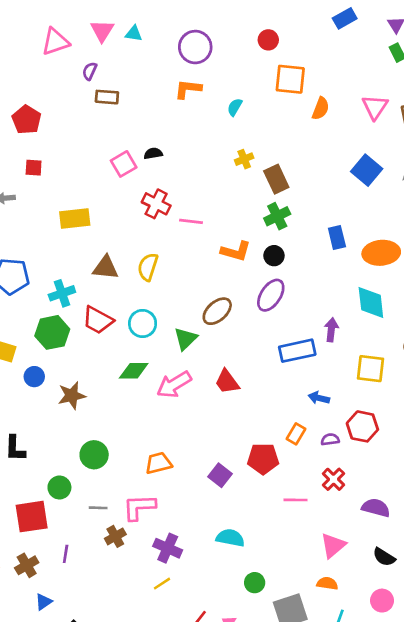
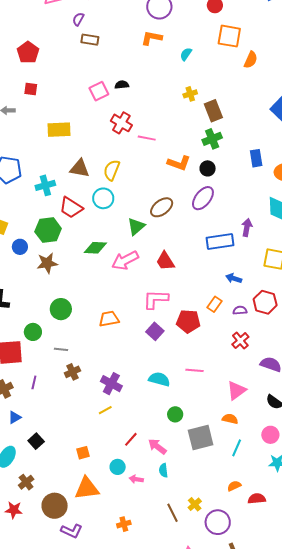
cyan circle: (143, 324) -> (103, 198), moved
green hexagon: (52, 332) -> (48, 230), moved
pink line: (296, 500) -> (195, 370), moved
pink L-shape: (139, 507) -> (156, 299), moved

